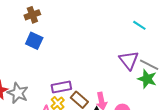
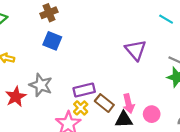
purple triangle: (129, 60) -> (136, 50), moved
gray star: (18, 93) -> (41, 85), moved

